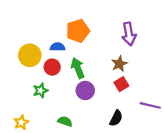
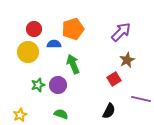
purple arrow: (129, 34) -> (121, 32), turned -125
brown star: (119, 64) -> (127, 60), moved
red circle: (52, 67) -> (34, 29), moved
purple circle: (85, 90) -> (58, 85), moved

